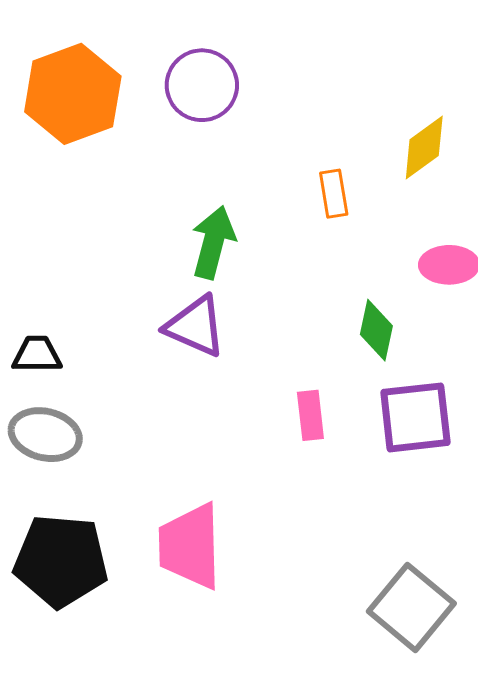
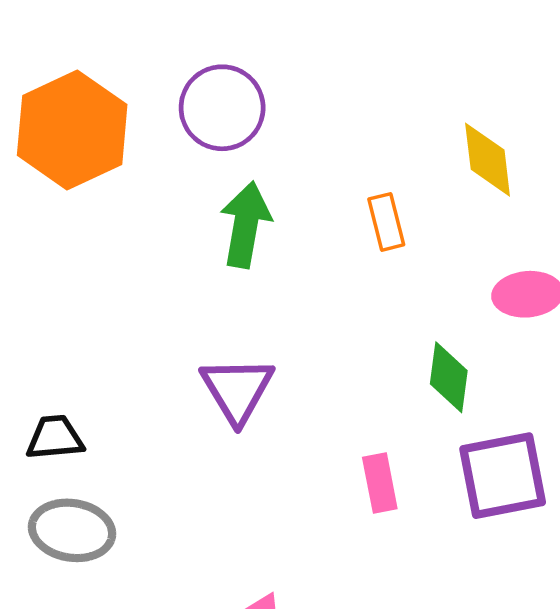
yellow diamond: (424, 148) -> (488, 160), turned -56
green arrow: (213, 242) -> (246, 225), moved
purple triangle: (195, 326) -> (237, 390), turned 40

